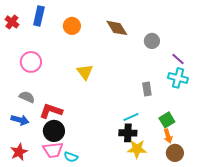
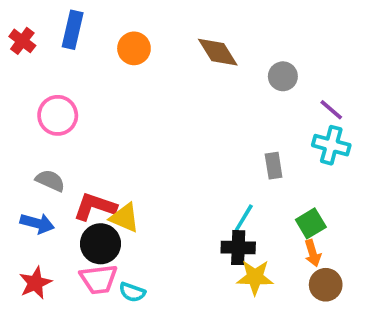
yellow triangle: (85, 72) -> (125, 218), moved, turned -30
cyan line: (131, 117) -> (244, 218), turned -35

